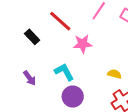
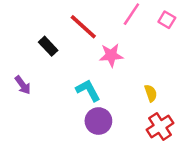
yellow semicircle: (114, 74) -> (151, 93), turned 56
purple arrow: (30, 78) -> (23, 85), moved

